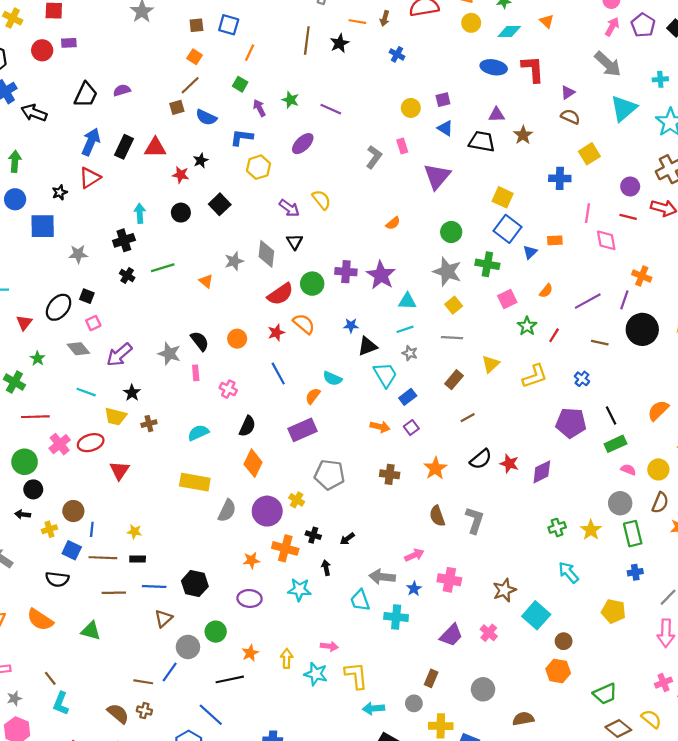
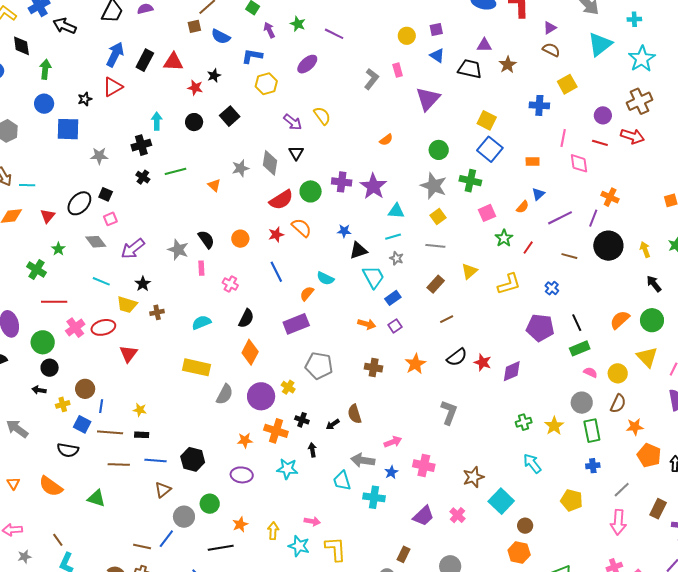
blue triangle: (530, 252) -> (538, 194), moved
brown semicircle: (437, 516) -> (355, 414), moved

